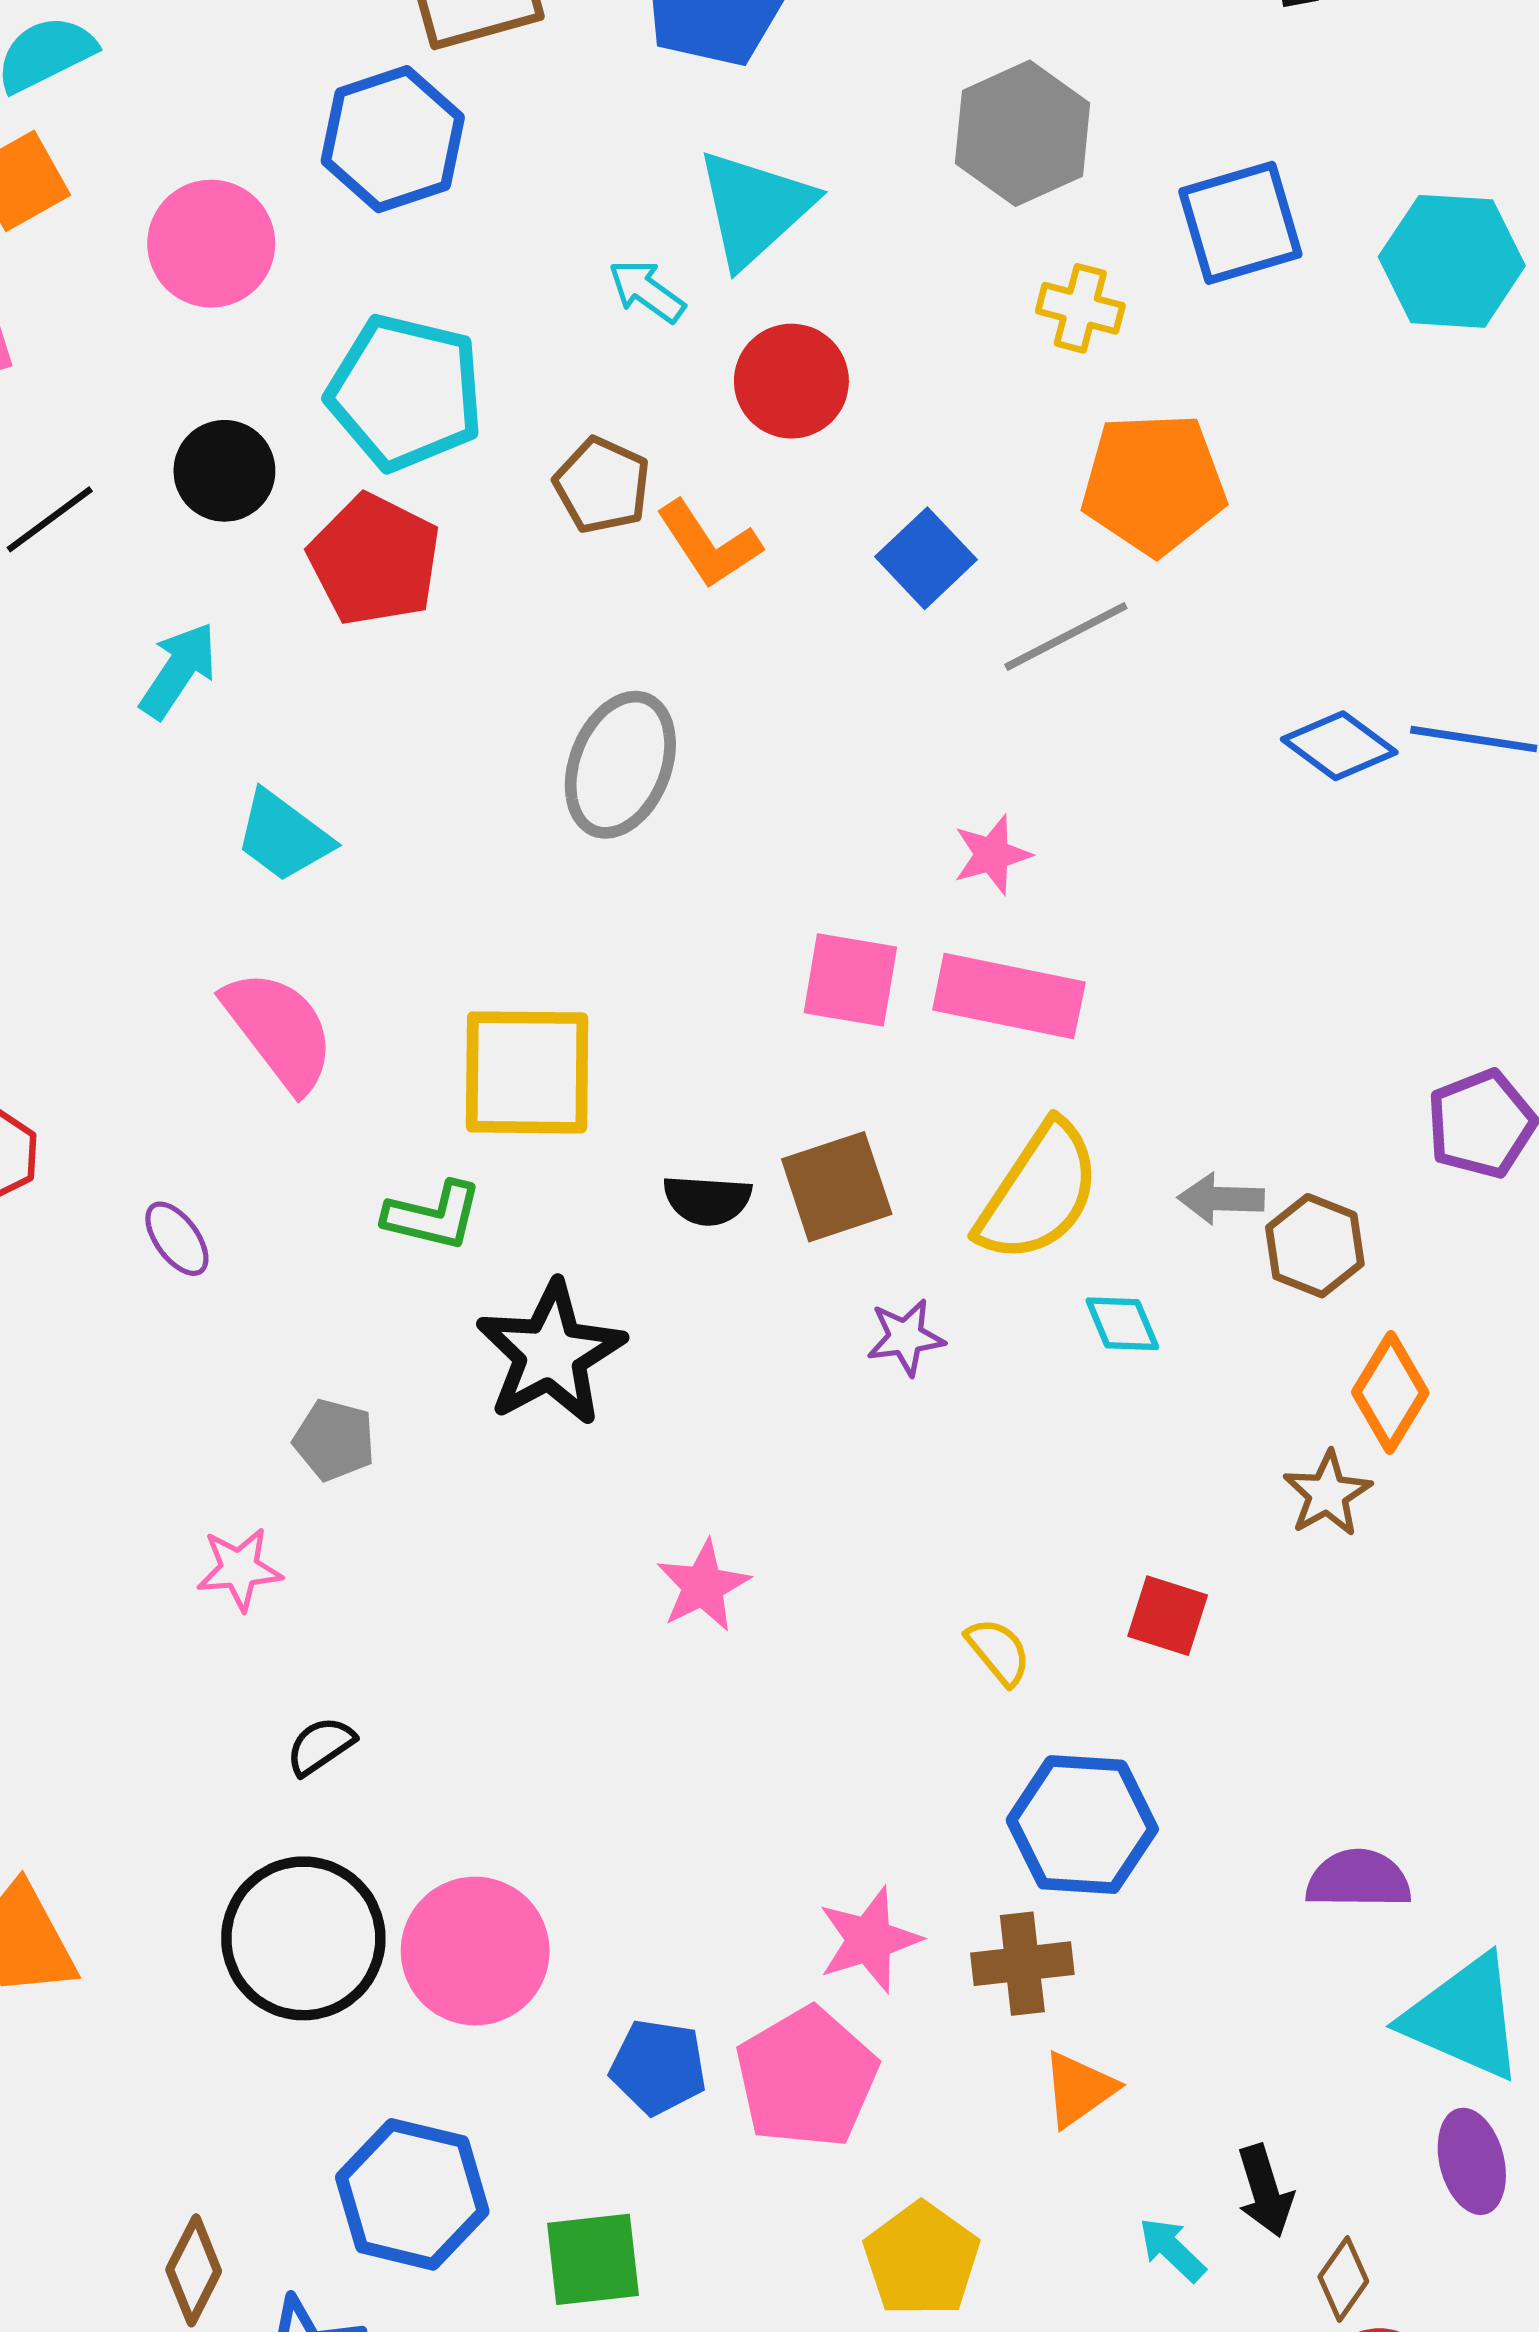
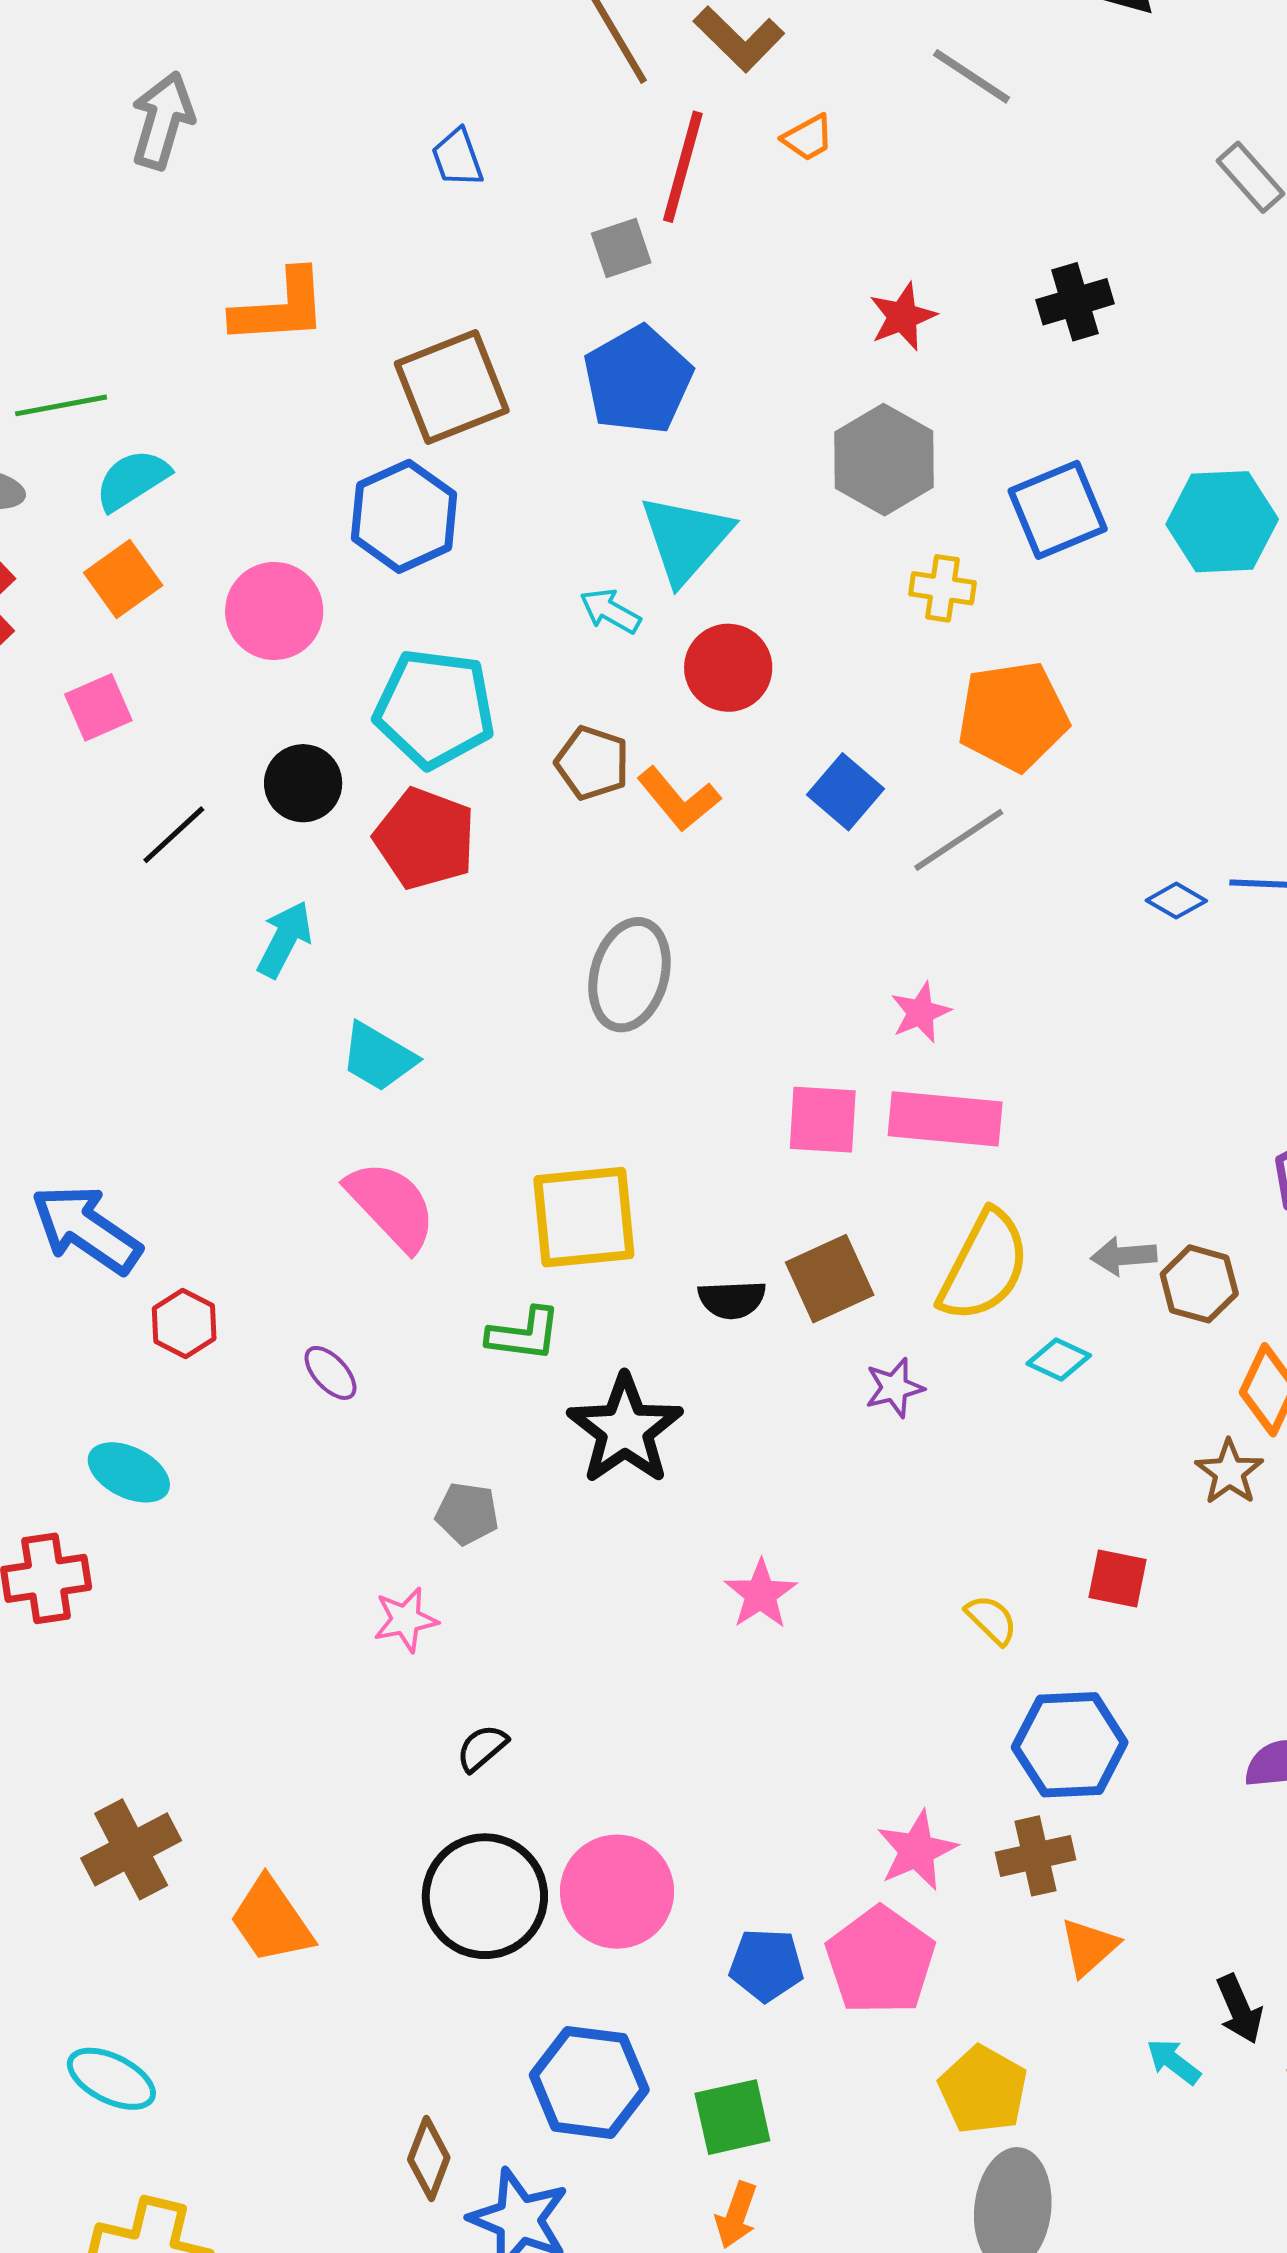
blue diamond: (1339, 746) -> (1176, 901), size x0.7
cyan diamond: (1122, 1324) -> (1059, 1359), turned -36

